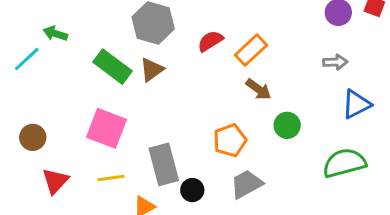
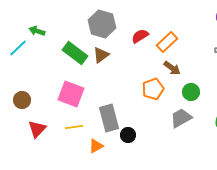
orange pentagon: (230, 140) -> (153, 89), moved
gray trapezoid: (246, 184) -> (181, 118), moved

